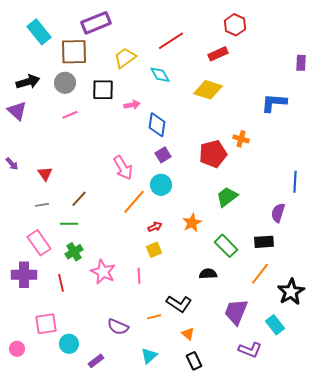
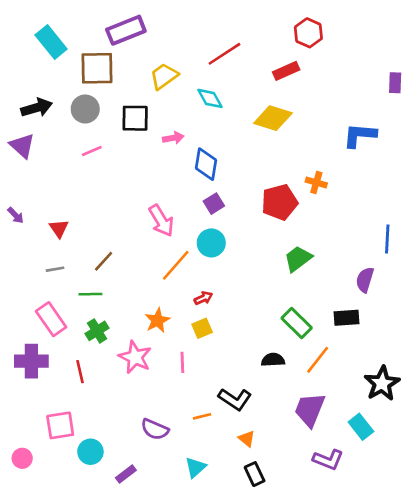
orange star: (192, 223) -> (157, 320), moved
orange line: (260, 274) -> (318, 360), moved

